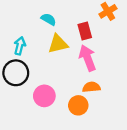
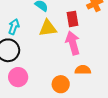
orange semicircle: (91, 87) -> (83, 70), moved
pink circle: (44, 96) -> (18, 77), moved

